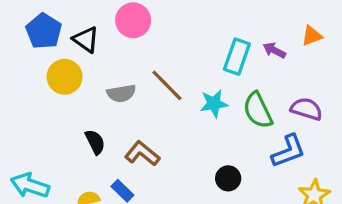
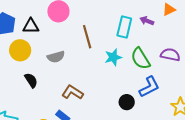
black triangle: (86, 40) -> (31, 26), turned -30
brown line: (167, 85) -> (87, 37), moved, turned 35
black semicircle: (95, 142) -> (31, 80), moved
blue L-shape: (288, 151) -> (149, 87), moved

